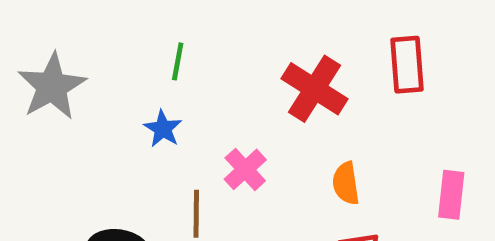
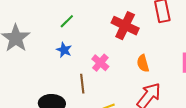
green line: (178, 61) -> (67, 21), turned 42

